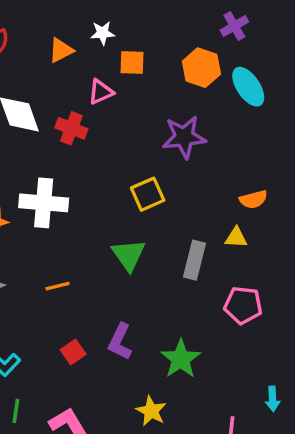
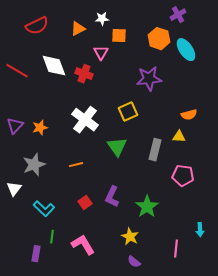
pink triangle: (101, 92) -> (101, 53), turned -35
white cross: (44, 203) -> (85, 120), moved, turned 32

